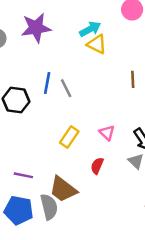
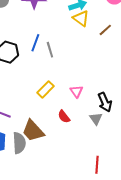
brown line: (133, 79) -> (105, 30), moved, turned 40
red semicircle: (97, 166) -> (64, 117), turned -72

